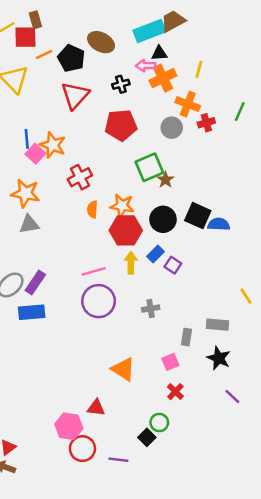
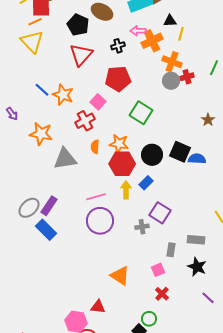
black triangle: (159, 53) -> (170, 21), moved
orange line: (44, 55) -> (35, 22), moved
gray circle: (172, 128) -> (171, 81), moved
blue line: (27, 139) -> (42, 90), turned -42
pink square: (35, 154) -> (98, 102), moved
green square: (149, 167) -> (141, 113), turned -35
brown star: (165, 180) -> (208, 120), moved
gray triangle: (29, 224) -> (65, 159), moved, size x1.4
purple square: (173, 265) -> (160, 213), moved, size x1.5
blue rectangle: (32, 312) -> (46, 230), turned 50

